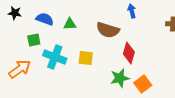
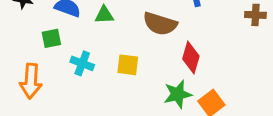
cyan cross: (55, 57) -> (82, 63), size x0.7
orange arrow: (20, 69) -> (31, 81), turned 130

